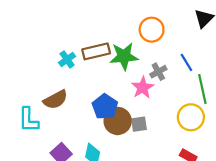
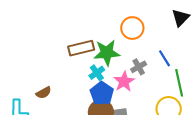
cyan cross: (67, 59) -> (97, 73), moved
brown semicircle: (56, 100) -> (44, 93), size x0.7
blue pentagon: (105, 107) -> (102, 93), moved

